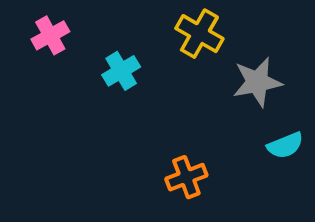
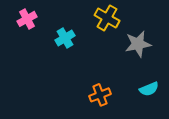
cyan semicircle: (285, 145) -> (149, 89), moved

